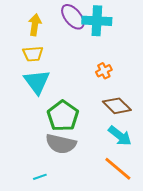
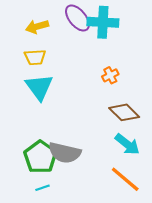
yellow arrow: (35, 25) -> (37, 27), turned -115
green pentagon: (63, 116) -> (40, 157), moved

